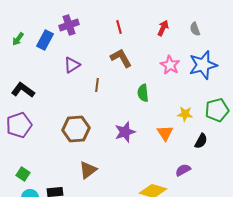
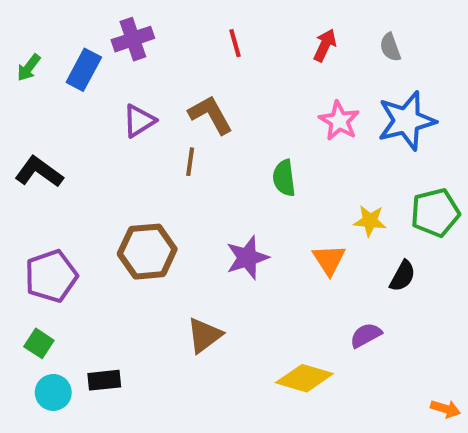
brown L-shape: (121, 58) -> (211, 115), moved
purple pentagon: (19, 125) -> (51, 276), moved
brown triangle: (88, 170) -> (204, 335), moved

